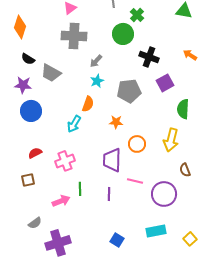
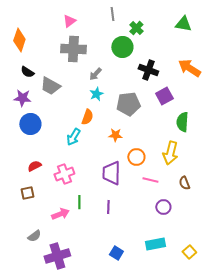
orange arrow: (190, 55) -> (189, 68), size x1.6
pink line: (135, 181) -> (150, 180), moved
purple circle: (164, 194) -> (163, 207), size x0.6

